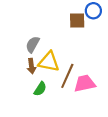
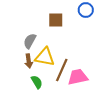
brown square: (77, 21) -> (56, 20), moved
green semicircle: (40, 89) -> (37, 82), turned -64

